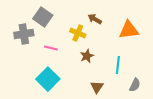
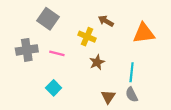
gray cross: (24, 34) -> (27, 50), moved
cyan square: (48, 79) -> (54, 88), size x0.6
gray semicircle: (135, 85) -> (132, 95), moved, turned 128

